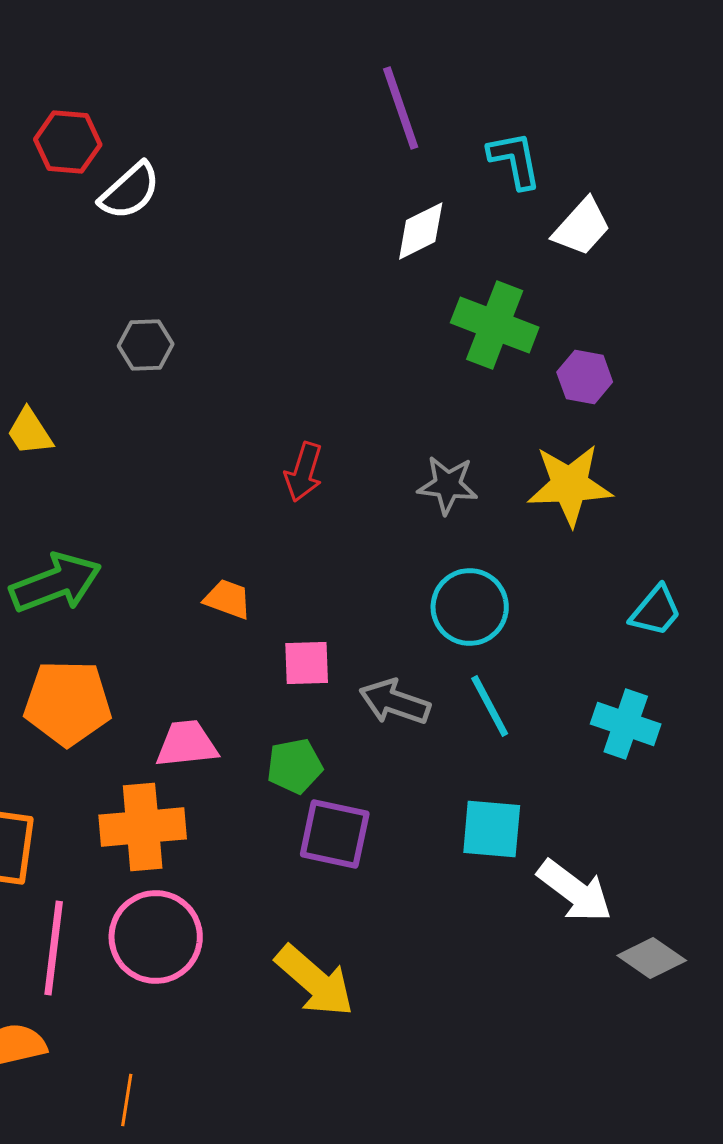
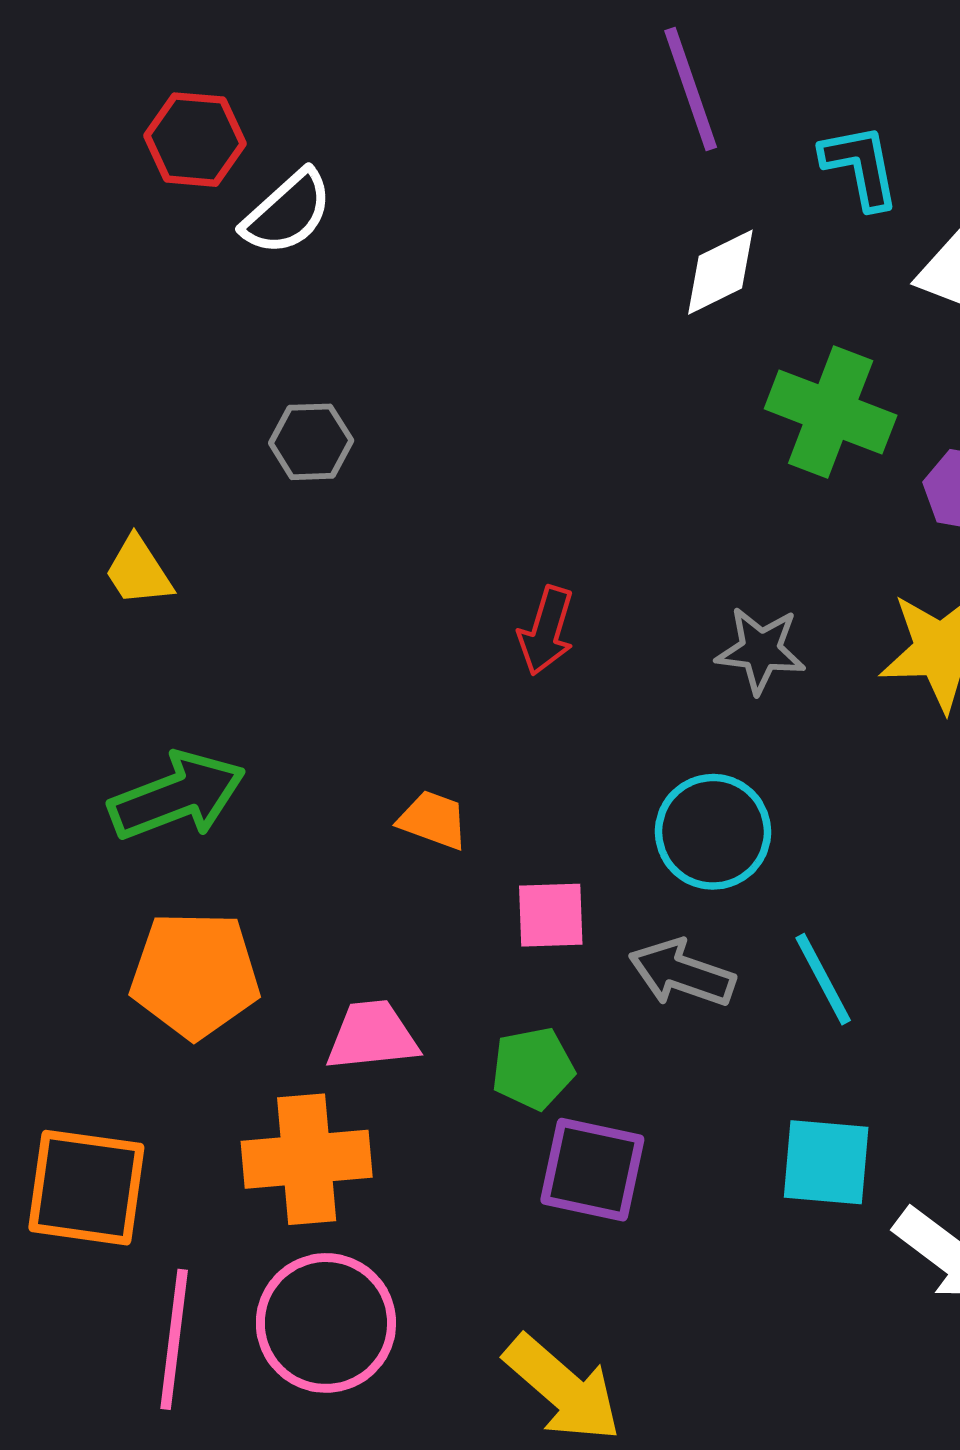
cyan circle: (470, 607) -> (713, 832), moved

